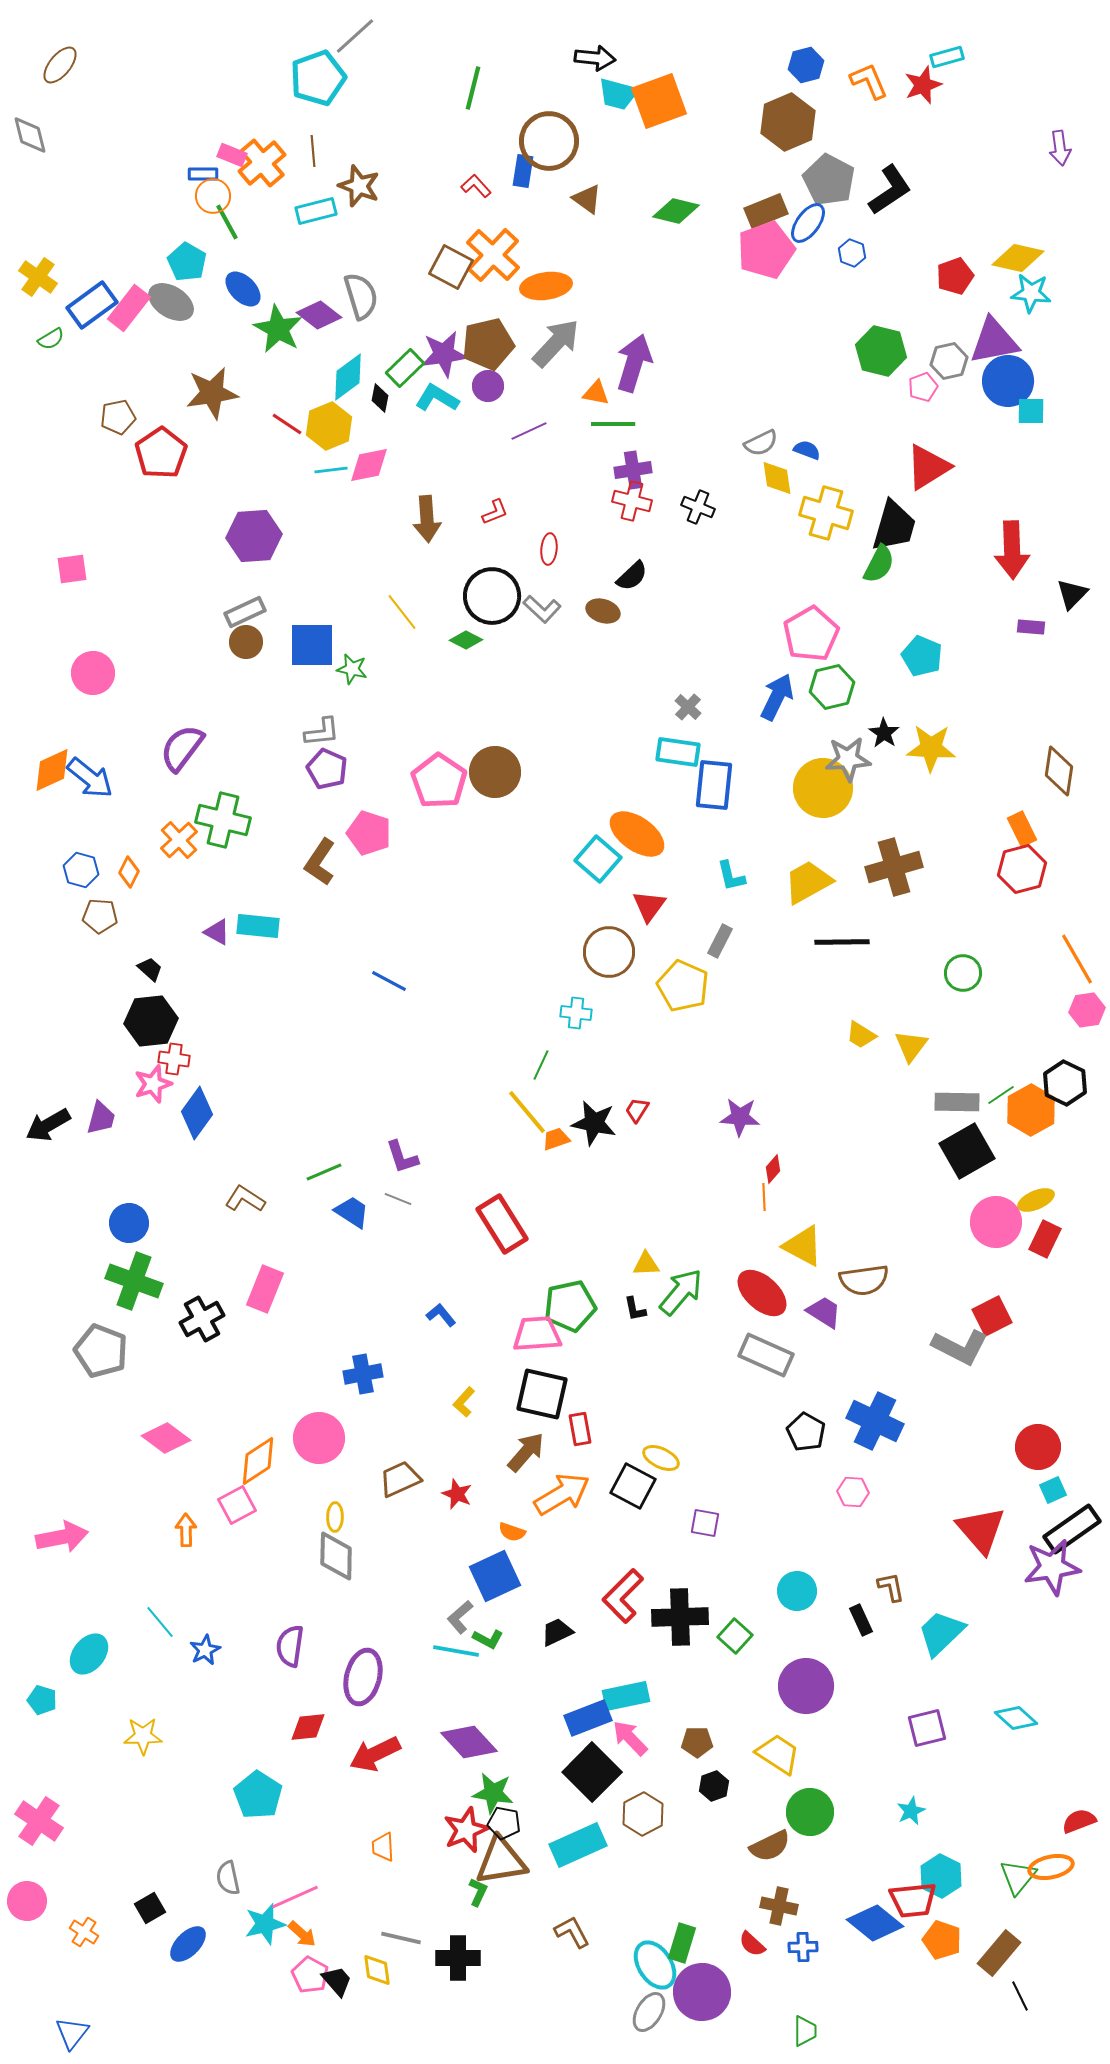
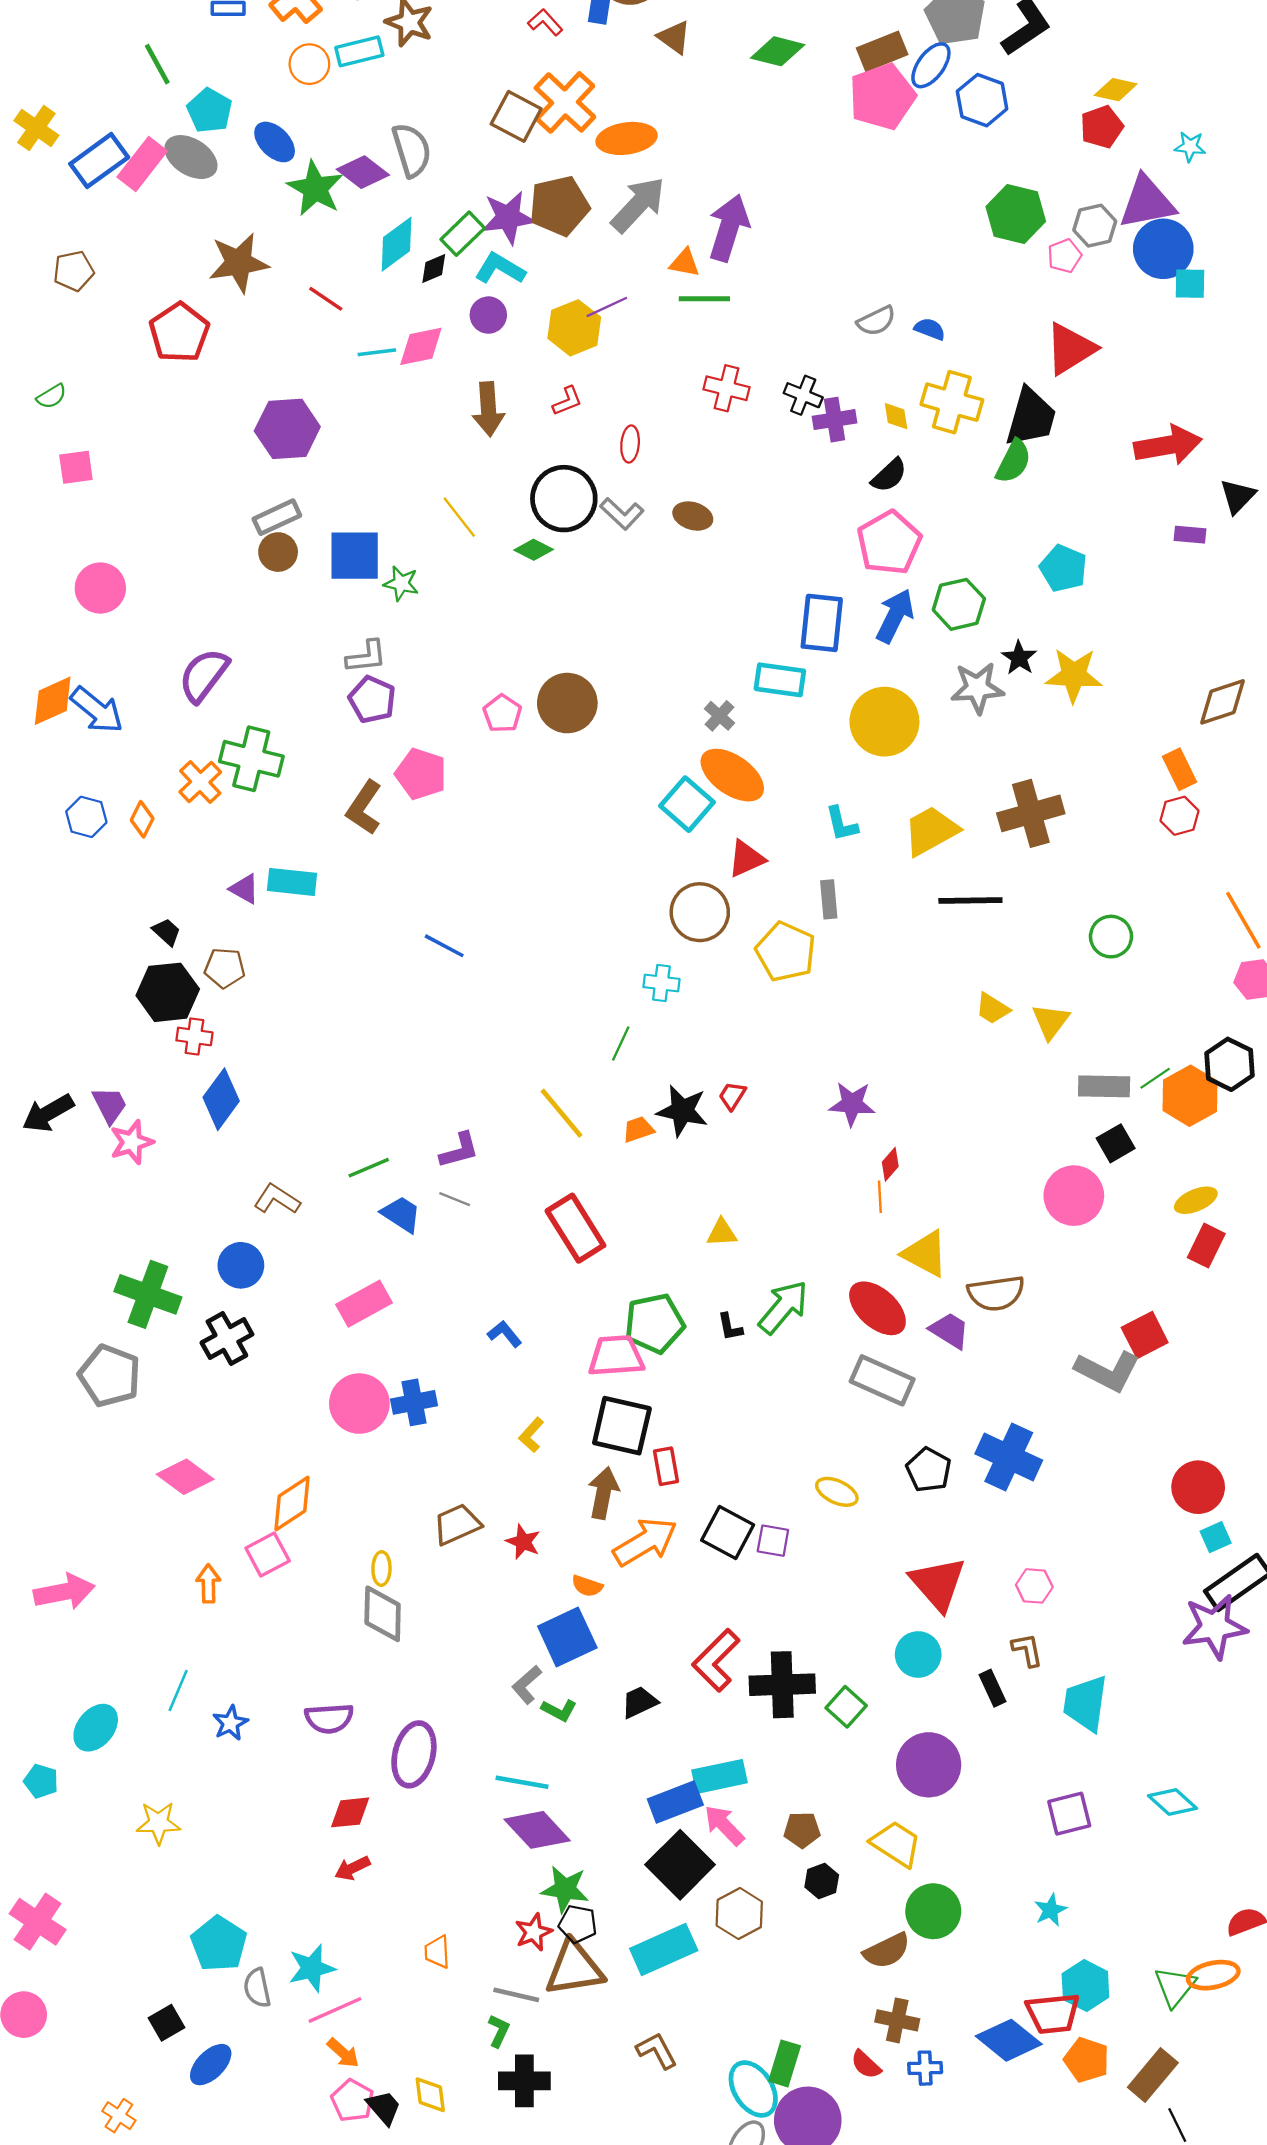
orange circle: (213, 196) -> (309, 64), moved
green line: (227, 222) -> (157, 64), moved
blue hexagon: (852, 253) -> (982, 100), size x1.6
yellow diamond: (1018, 258) -> (1116, 90), moved, size x0.7
cyan star: (1031, 293) -> (1190, 147), size x0.7
green semicircle: (51, 339) -> (52, 396), moved
purple circle: (488, 386) -> (488, 315), moved
black diamond: (380, 398) -> (434, 269), turned 56
brown pentagon: (118, 417) -> (74, 271), moved
yellow hexagon: (329, 426) -> (574, 328), moved
purple cross: (633, 470) -> (835, 420), moved
yellow diamond: (777, 478) -> (896, 416), moved, size x0.7
red arrow: (1012, 550) -> (1168, 445), turned -98
black semicircle: (632, 576) -> (889, 475), moved
pink pentagon: (811, 634) -> (889, 543), moved
gray cross: (688, 707) -> (720, 716), moved
brown diamond: (1059, 771) -> (1223, 702), turned 63
pink pentagon: (439, 781) -> (502, 713), size x0.6
blue rectangle: (714, 785) -> (822, 623), moved
yellow circle: (823, 788) -> (884, 722), moved
red hexagon: (1022, 869) -> (1180, 816), size x0.7
red triangle: (649, 906) -> (746, 859), turned 30
brown pentagon: (100, 916) -> (225, 968), moved
gray rectangle: (720, 941) -> (829, 899), turned -32
pink star: (153, 1084) -> (132, 1142), moved
yellow line: (527, 1112) -> (562, 1113), moved
purple trapezoid: (101, 1118) -> (110, 1105), turned -42
black square: (967, 1151) -> (1116, 1143), size x0.6
purple L-shape: (402, 1157) -> (459, 1150), turned -87
pink circle: (996, 1222) -> (1074, 1196), moved
blue circle: (129, 1223) -> (241, 1265), moved
yellow triangle: (646, 1264) -> (722, 1233), moved
pink rectangle: (265, 1289) -> (364, 1304), moved, turned 39
pink circle: (319, 1438) -> (359, 1404), moved
brown arrow: (526, 1452) -> (603, 1493), turned -30
yellow ellipse: (661, 1458) -> (837, 1492), moved
pink hexagon: (853, 1492) -> (1034, 1586), moved
purple square: (705, 1523) -> (773, 1541), moved
red triangle: (981, 1530) -> (938, 1584), moved
cyan line: (160, 1622) -> (178, 1690), turned 63
cyan trapezoid: (941, 1633) -> (1085, 1703), turned -38
purple semicircle: (290, 1646) -> (329, 1718), turned -102
cyan line: (456, 1651) -> (522, 1782), moved
red arrow: (375, 1754) -> (352, 1868), moved, size x0.6
cyan pentagon: (258, 1795) -> (219, 1944), moved
red star: (466, 1830) -> (534, 1932), size x0.7
green L-shape: (478, 1892) -> (499, 2031), moved
cyan star: (265, 1924) -> (312, 1968), moved
orange cross: (84, 1932) -> (119, 2116), moved
gray line: (401, 1938) -> (516, 1995), moved

